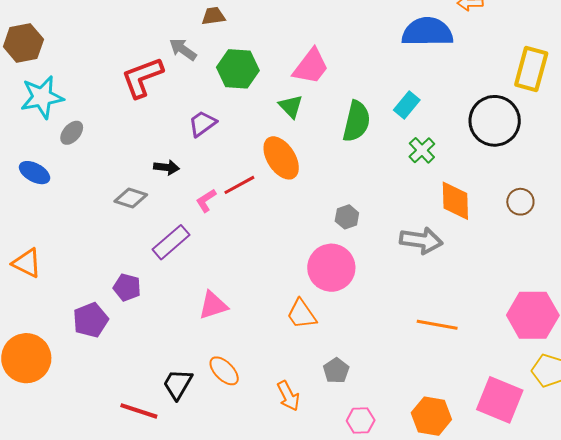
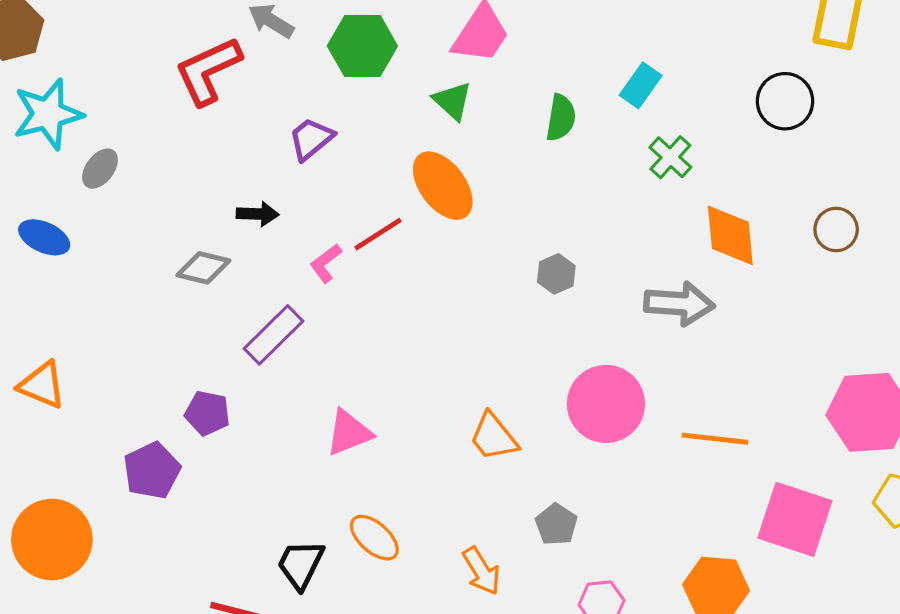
green semicircle: (356, 121) -> (561, 118), size x0.7
black circle: (495, 121) -> (785, 101), size x0.7
pink circle: (331, 268) -> (606, 404), moved
pink square: (500, 400) -> (795, 519), moved

